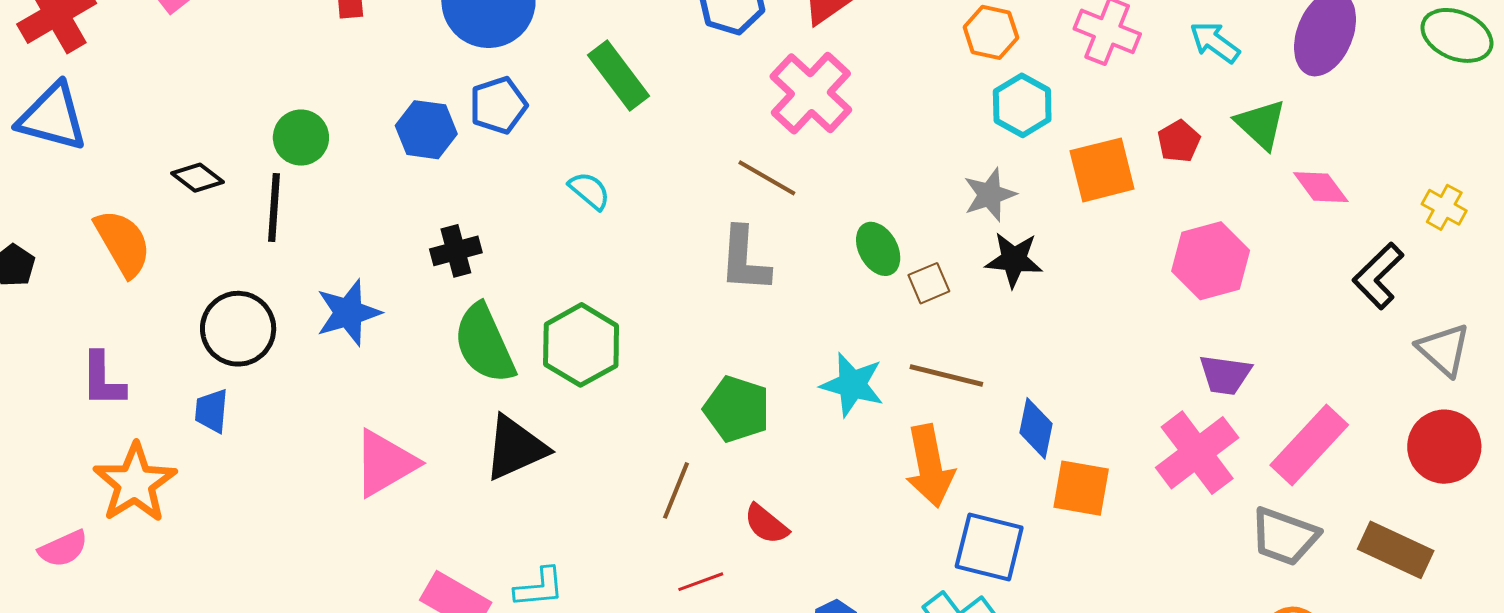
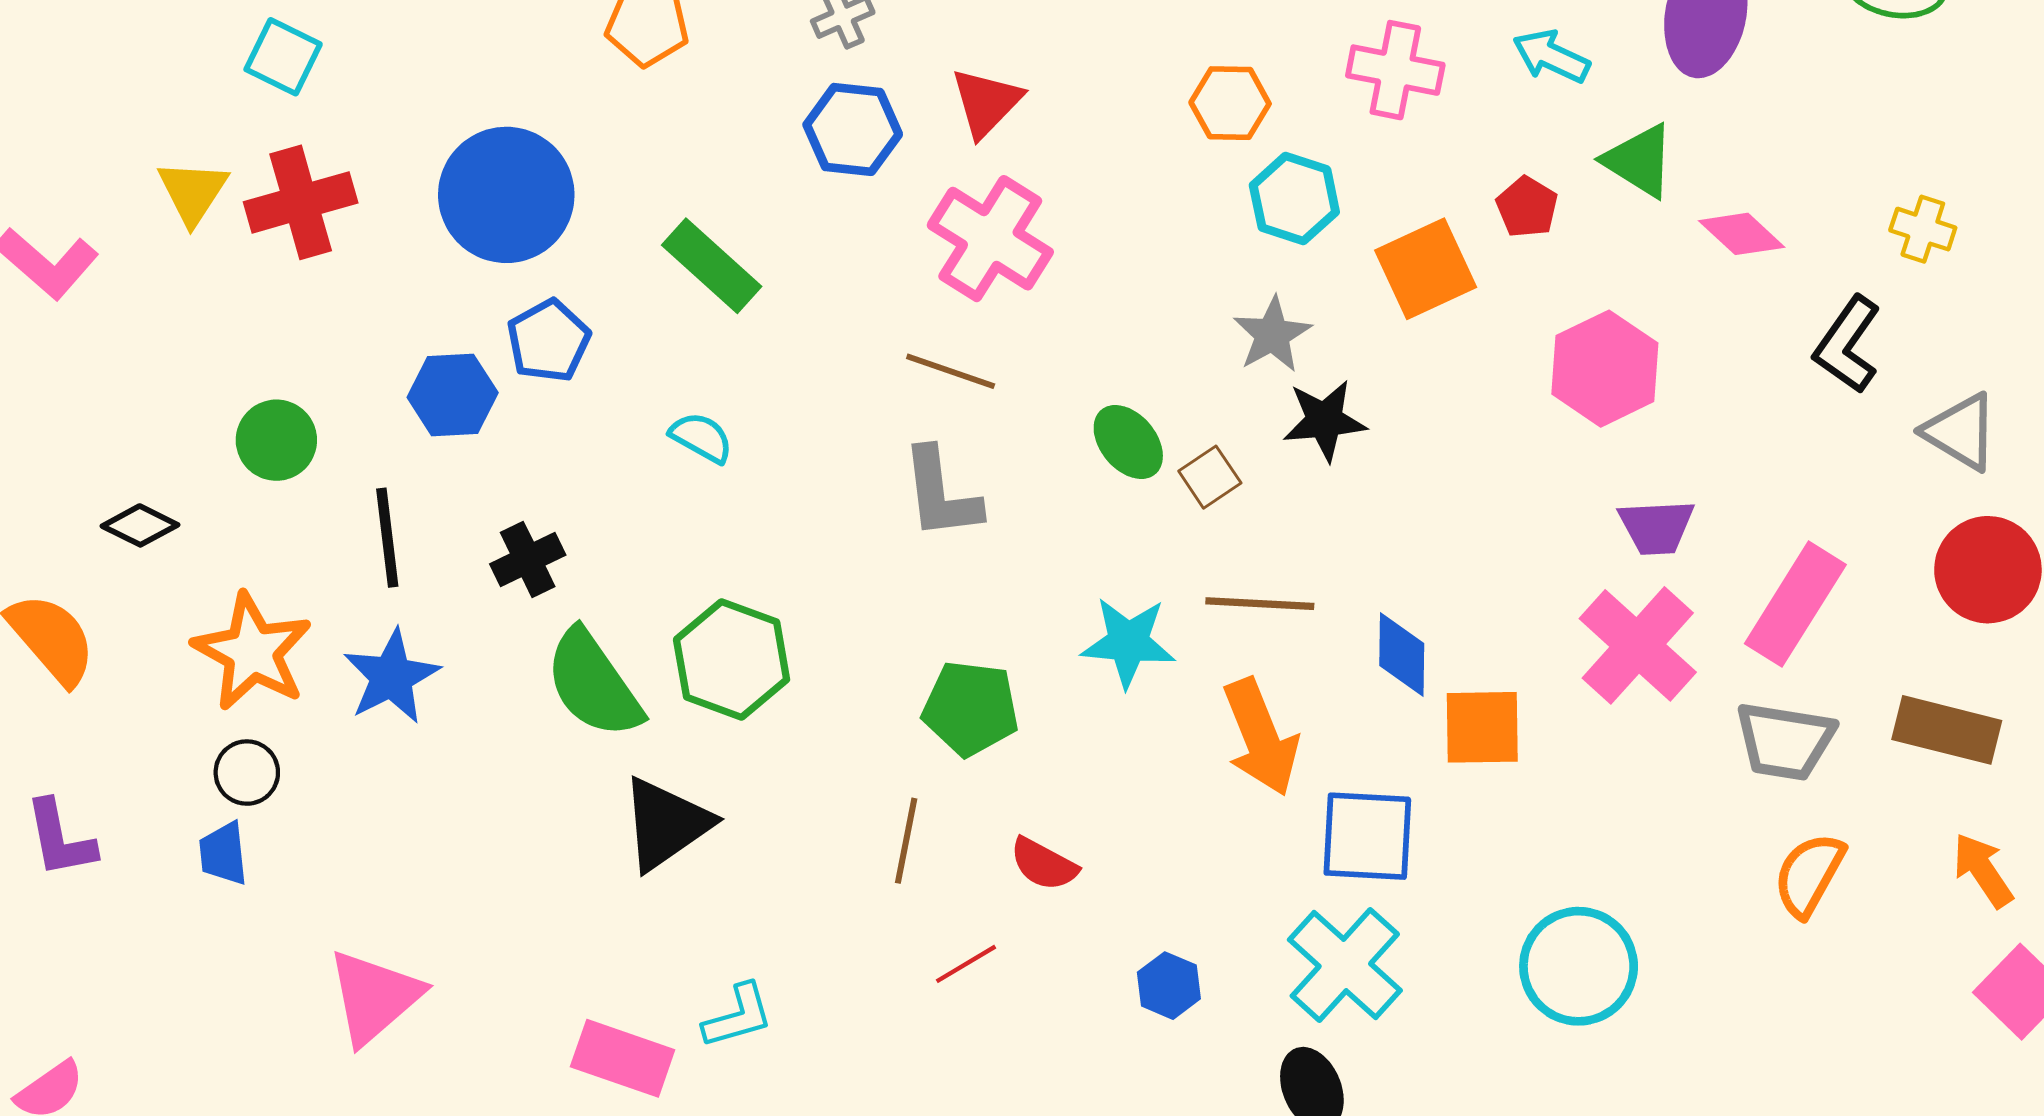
black line: (274, 207) -> (387, 538), moved
black circle: (238, 329) -> (247, 773), moved, size x0.6
pink triangle: (385, 463) -> (374, 997), moved
orange star: (135, 483) -> (252, 652), moved

